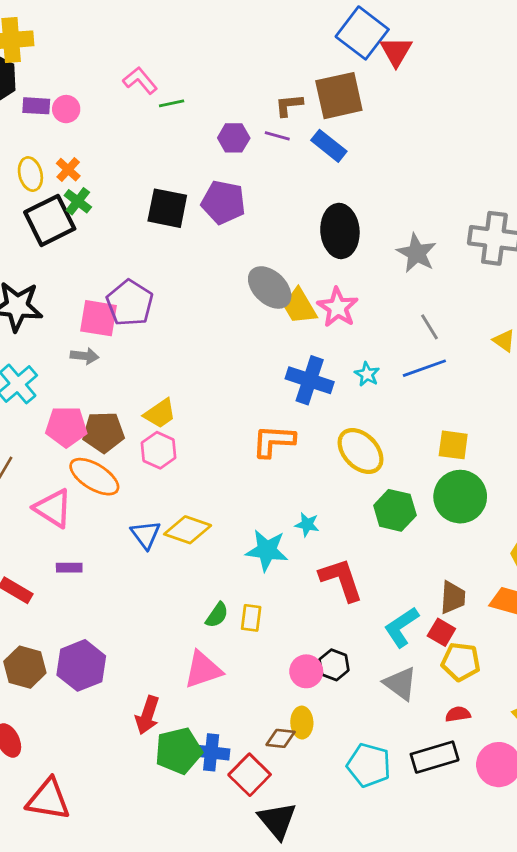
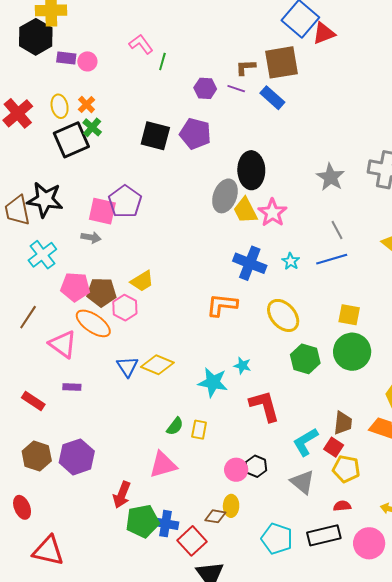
red triangle: (396, 51) -> (324, 33), turned 35
green line: (172, 103) -> (162, 62), turned -66
black ellipse: (340, 231) -> (251, 170), moved
gray ellipse: (270, 287) -> (225, 196), turned 64
pink hexagon: (159, 450) -> (125, 308), moved

